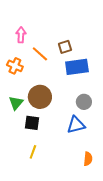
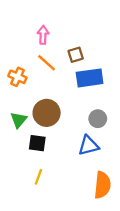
pink arrow: (21, 35) -> (43, 35), moved
orange semicircle: (88, 159) -> (102, 185), size x1.6

